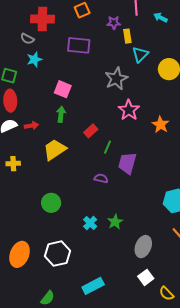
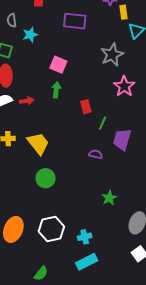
gray semicircle: (27, 39) -> (12, 20), moved, turned 56
red rectangle: (91, 131) -> (86, 107), turned -64
yellow trapezoid: (55, 150) -> (38, 143), moved, turned 85
cyan cross: (90, 223) -> (85, 237), moved, turned 32

